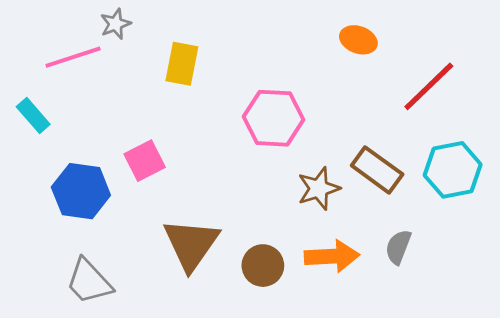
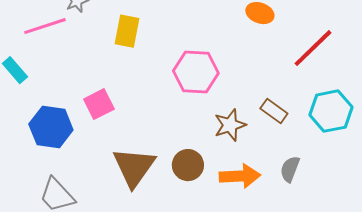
brown rectangle: (377, 170) -> (274, 111), size x0.7
brown circle: (263, 266) -> (188, 165), moved

